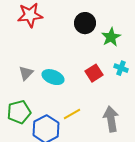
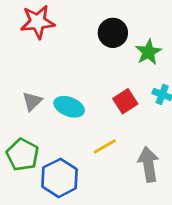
green pentagon: (19, 112) -> (23, 155), turned -30
yellow line: (72, 114) -> (105, 146), moved

